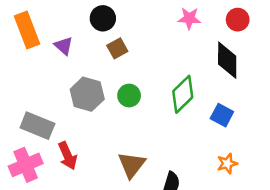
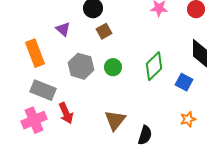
orange rectangle: (27, 30) -> (35, 53), moved
black diamond: (227, 60) -> (200, 53), moved

